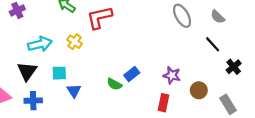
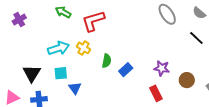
yellow cross: (75, 42) -> (83, 48), moved
cyan arrow: (40, 44) -> (58, 48), moved
green semicircle: (114, 84) -> (107, 61), moved, turned -104
red rectangle: (163, 103) -> (156, 93), turned -35

